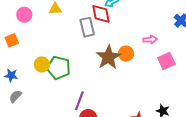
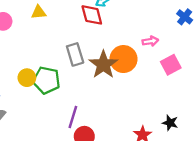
gray rectangle: (87, 27) -> (75, 54), moved
orange circle: (126, 54) -> (124, 59), size x1.5

